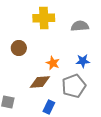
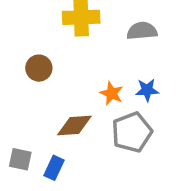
orange star: (53, 63) -> (112, 93), moved
blue rectangle: (49, 107) -> (54, 168), moved

